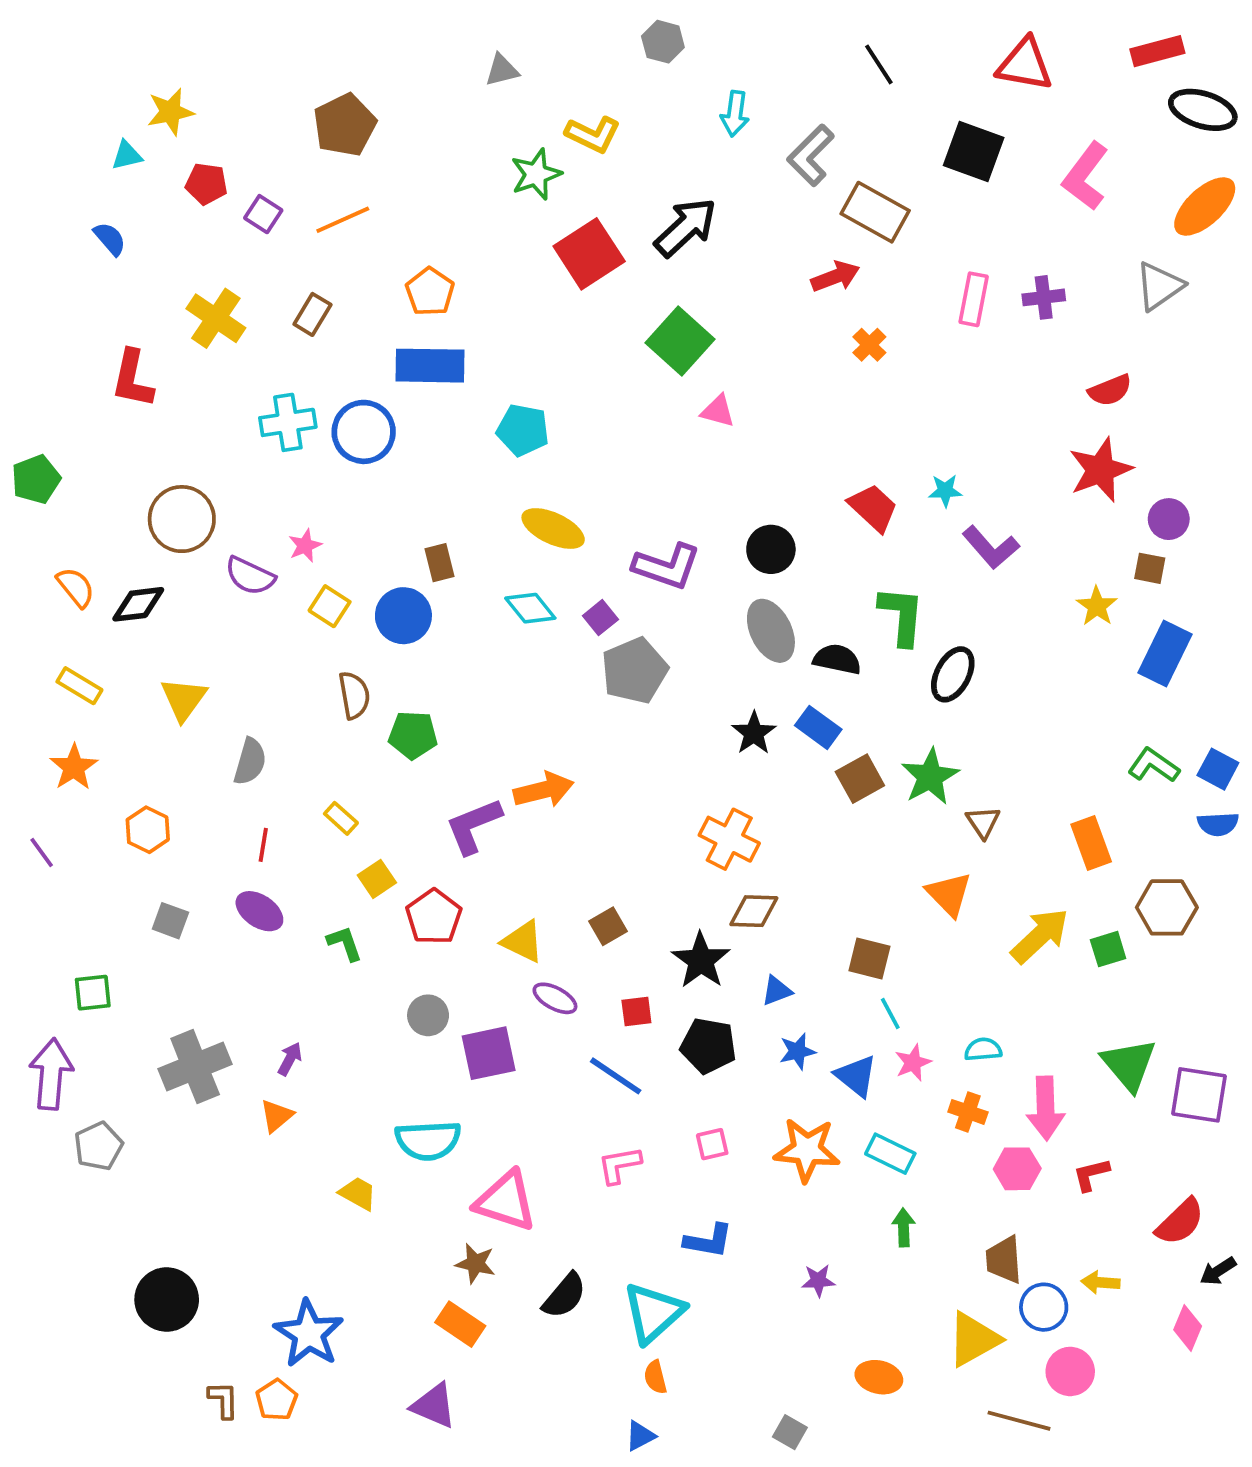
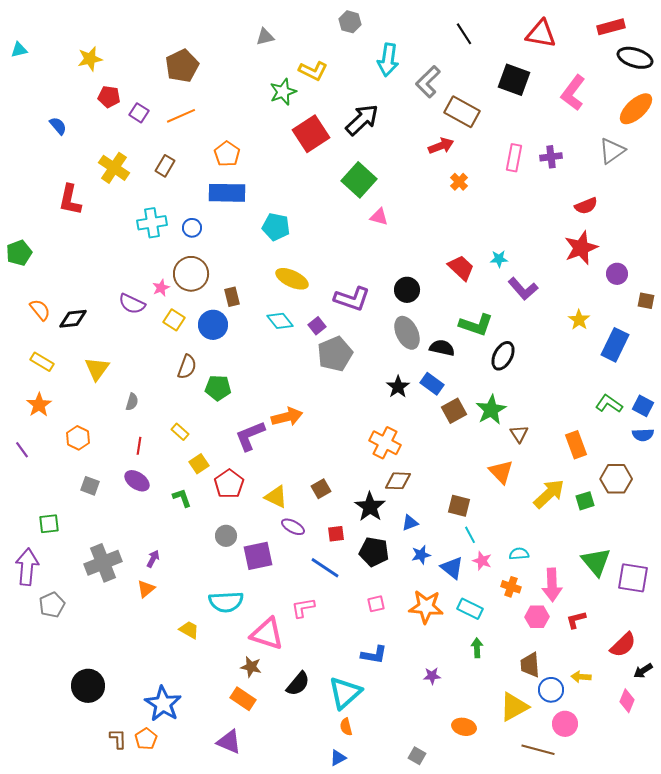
cyan arrow: (735, 114) -> (388, 60), size x1.4
cyan triangle: (127, 155) -> (19, 50), moved
blue circle: (364, 432) -> (192, 228), size x0.6
brown circle: (182, 519) -> (191, 274), moved
brown square: (1150, 568) -> (646, 301), moved
green L-shape: (902, 616) -> (476, 325), turned 104
brown semicircle: (354, 695) -> (187, 367), turned 30
gray semicircle: (250, 762) -> (132, 402), size x0.7
pink star: (913, 1063) -> (482, 561), turned -30
pink L-shape: (619, 1165) -> (303, 608), moved

